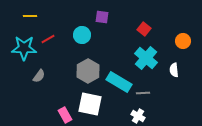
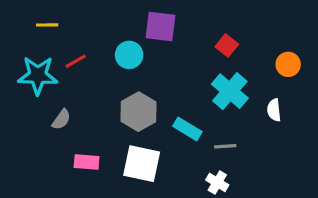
purple square: (102, 17) -> (161, 27), size x1.5
cyan rectangle: (119, 82) -> (187, 129), size x0.7
pink rectangle: (65, 115) -> (87, 162), moved, turned -56

